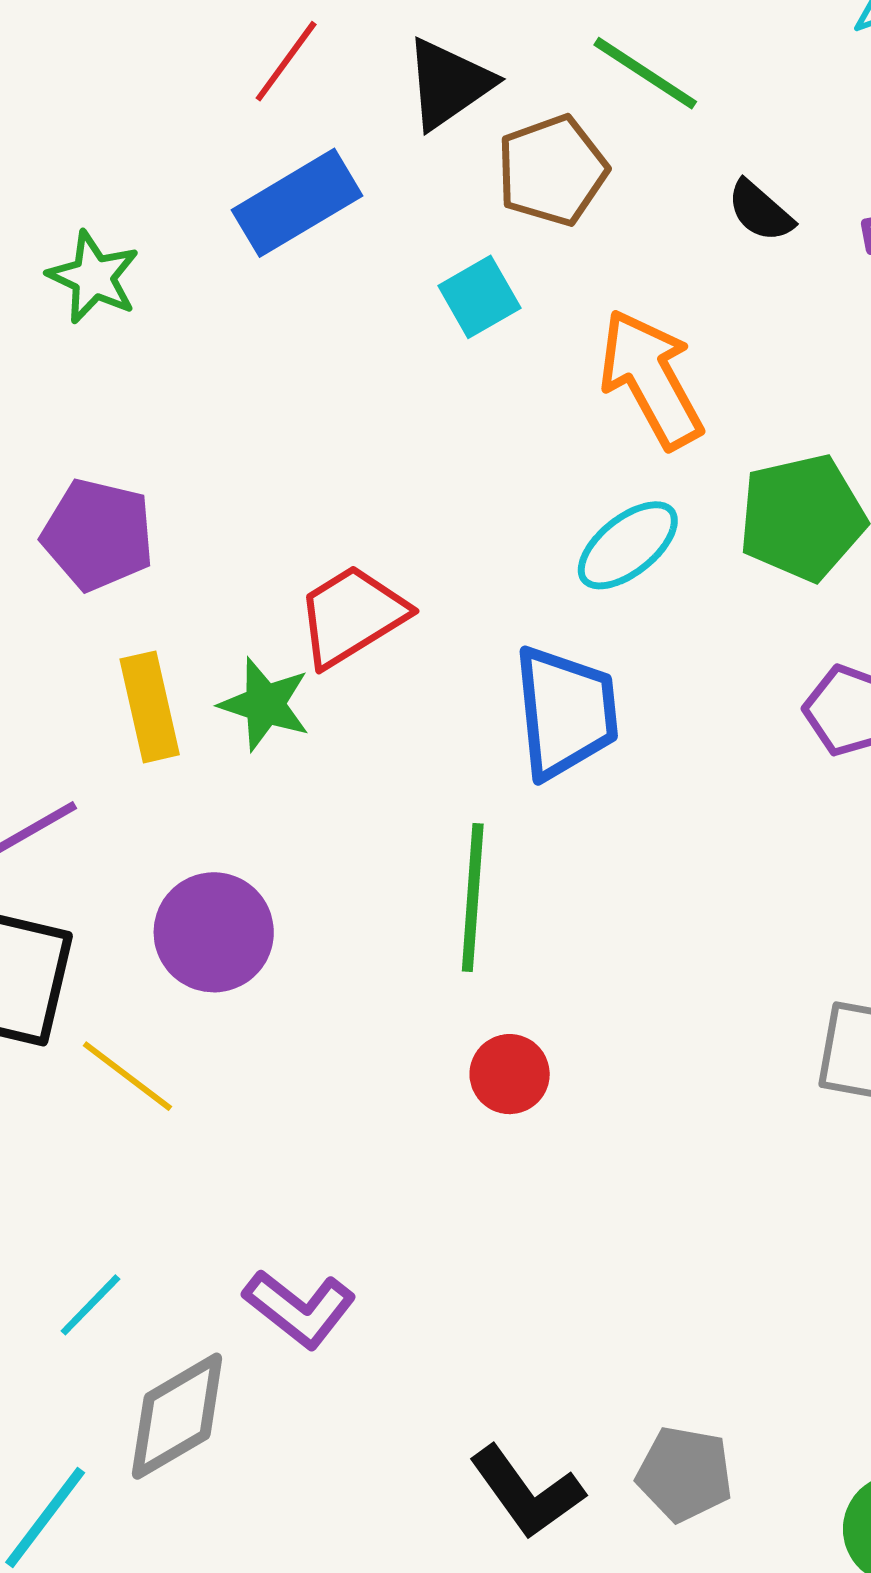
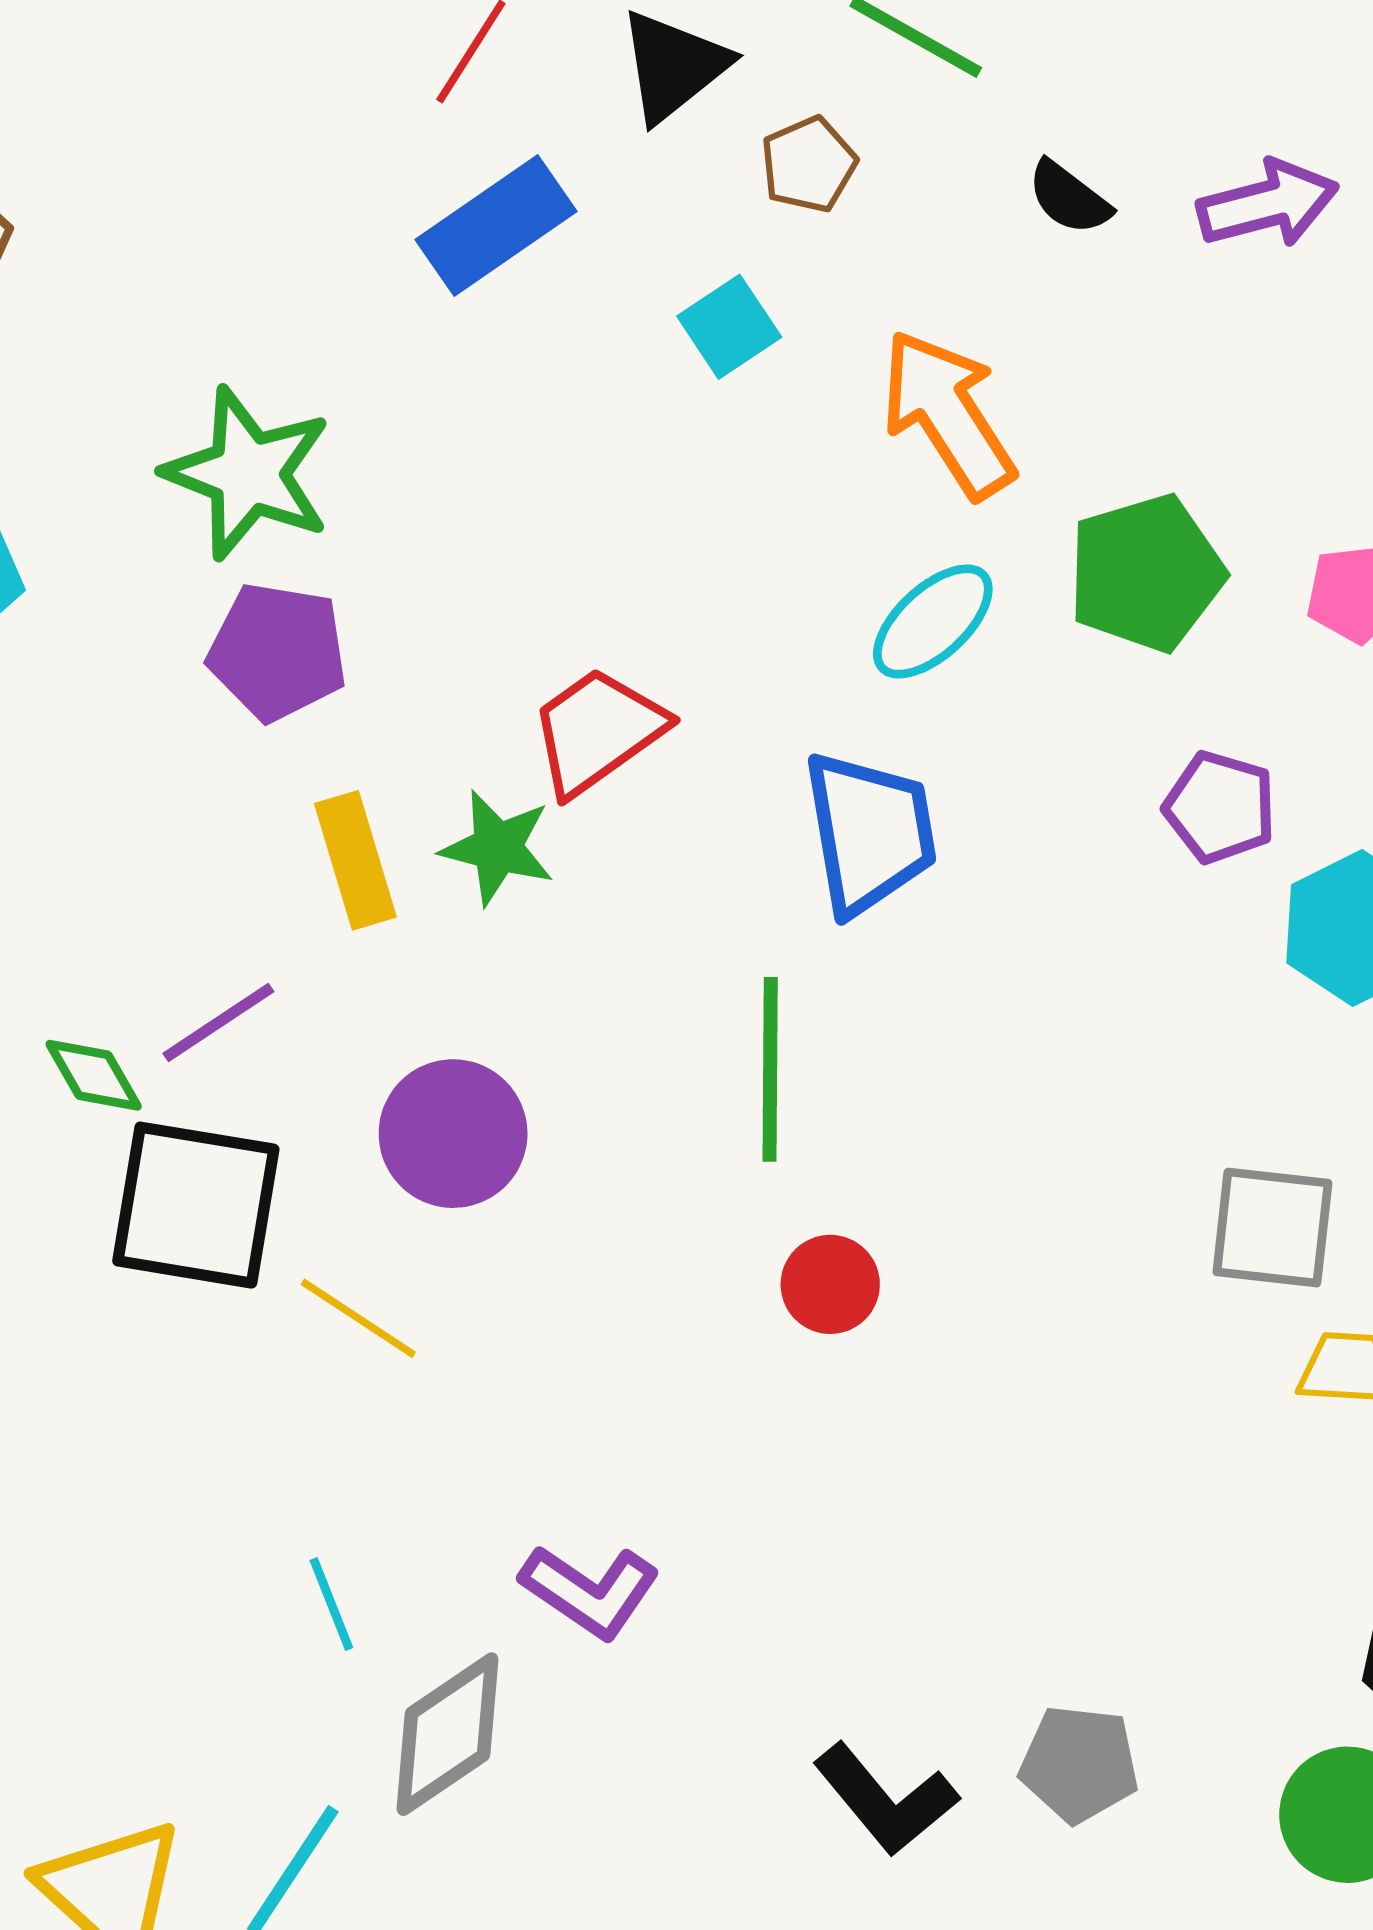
brown pentagon: (552, 170) -> (809, 164), size x0.7
green star: (93, 277) -> (248, 473), moved, size x1.5
cyan line: (90, 1305) -> (331, 1604), turned -62

